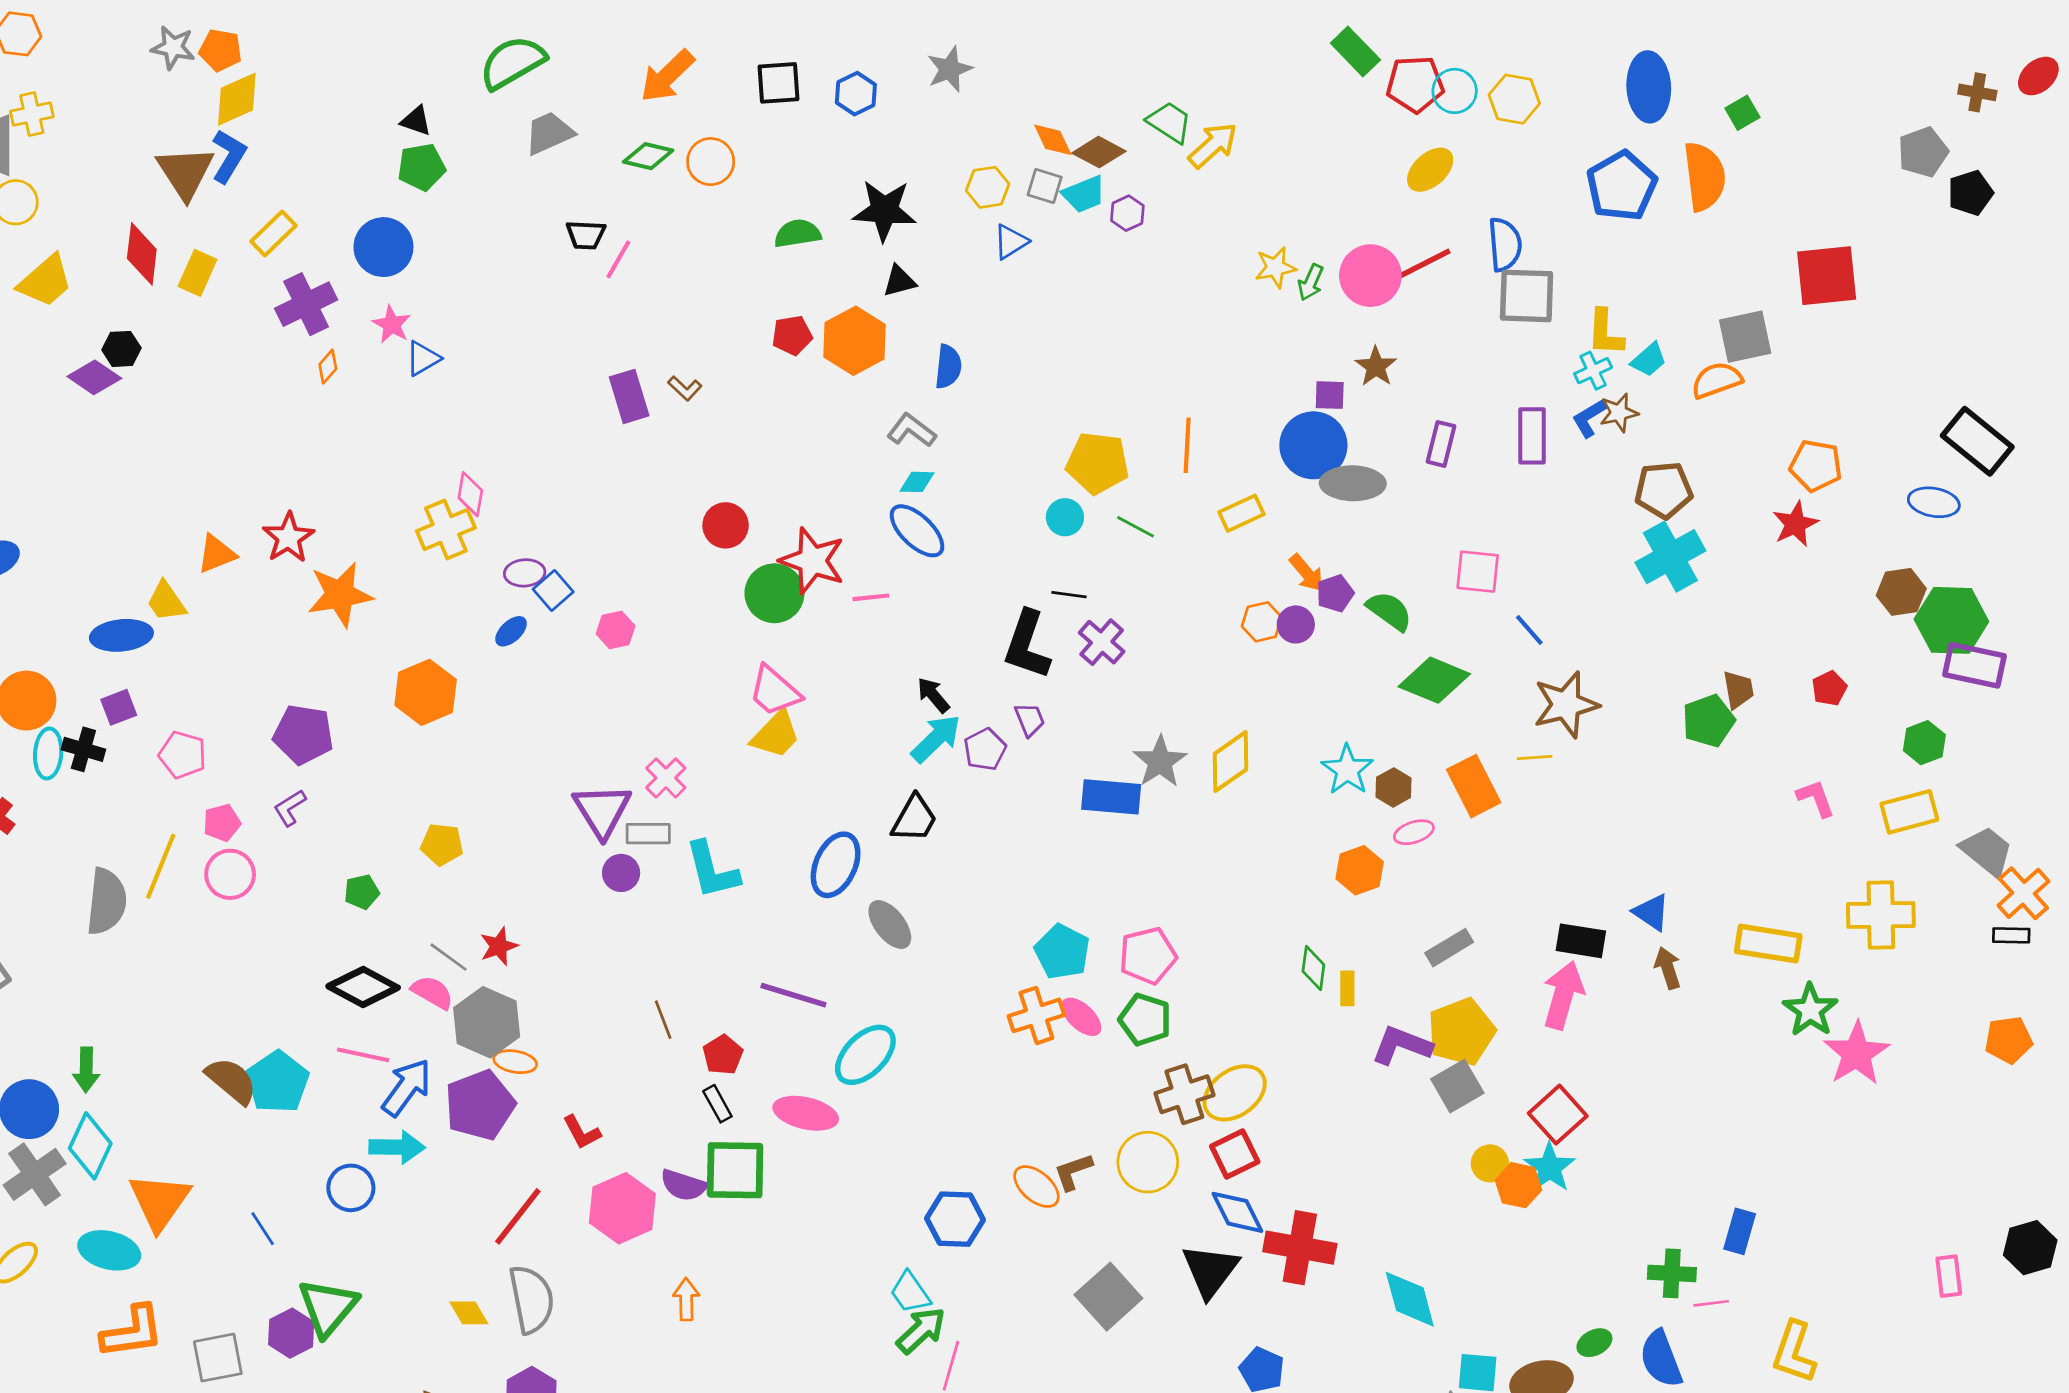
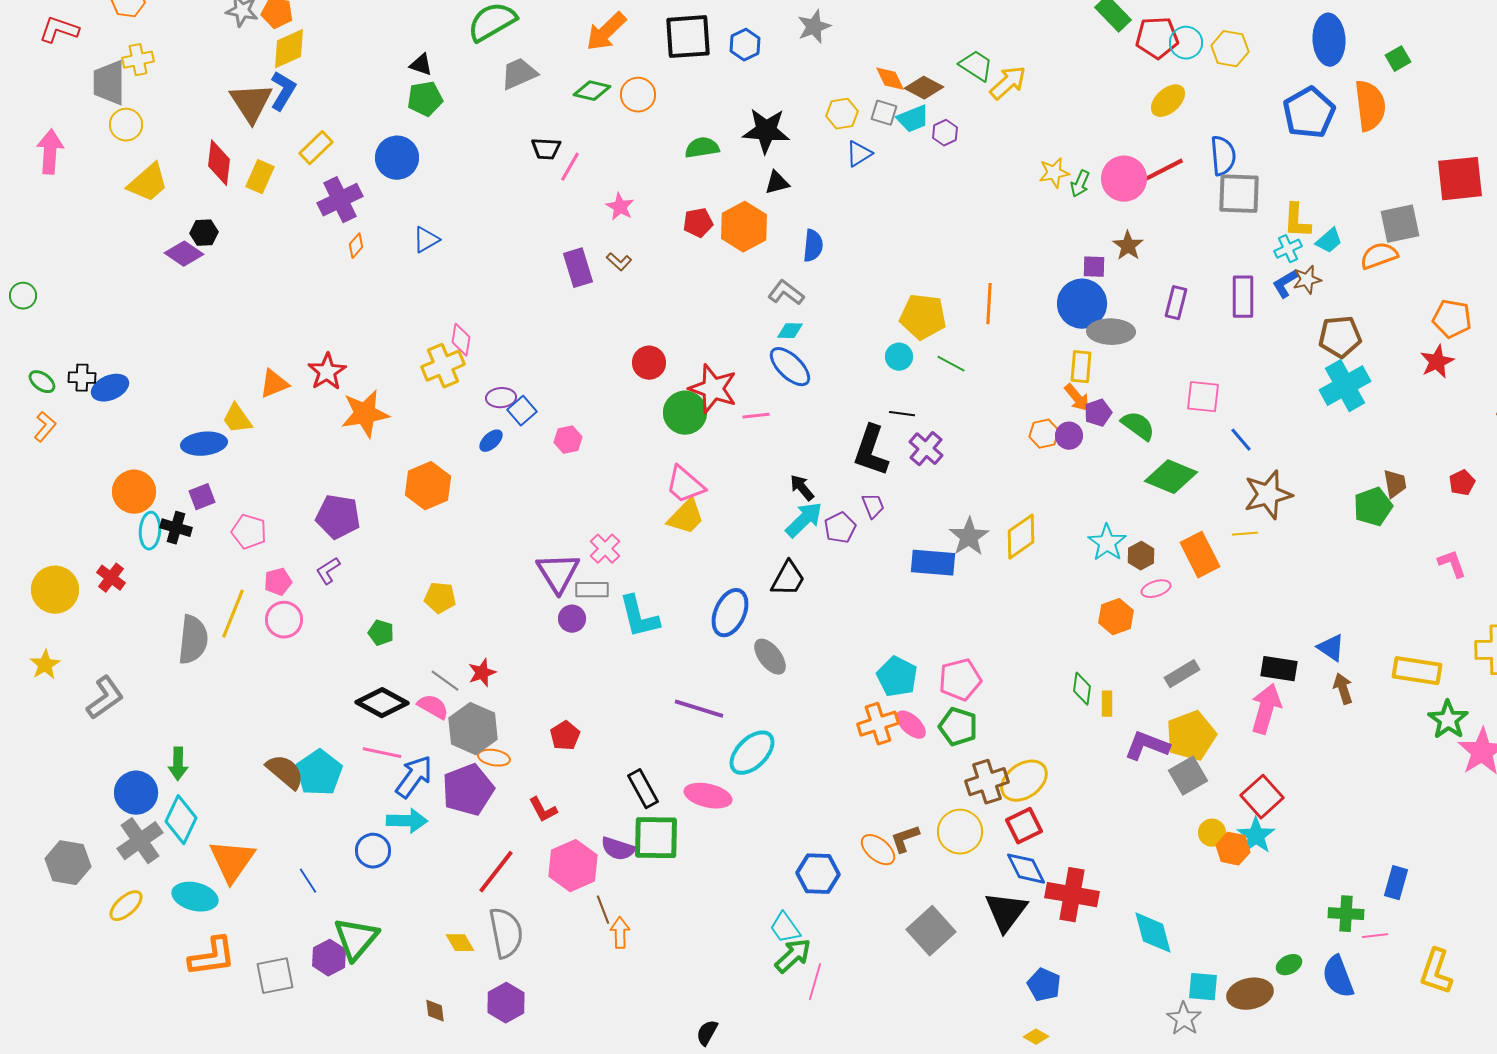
black square: (779, 83) -> (688, 37), size x1.4
pink star: (392, 324) -> (620, 207), moved
yellow rectangle: (1241, 513) -> (1081, 367), moved, turned -60
green pentagon: (362, 892) -> (381, 633), turned 30
brown line: (663, 1020) -> (603, 910), moved
red pentagon: (723, 1055) -> (565, 736), moved
black rectangle: (717, 1104) -> (643, 789), size x1.4

